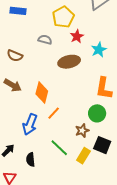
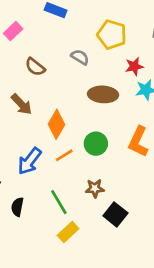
yellow pentagon: (63, 17) -> (112, 35), turned 30
red star: (77, 36) -> (134, 66), moved
green circle: (97, 113) -> (96, 144), moved
yellow rectangle: (83, 156) -> (68, 232), moved

